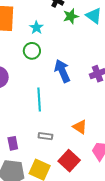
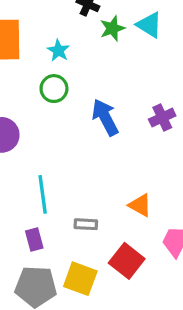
cyan line: (39, 99) -> (43, 194), moved

